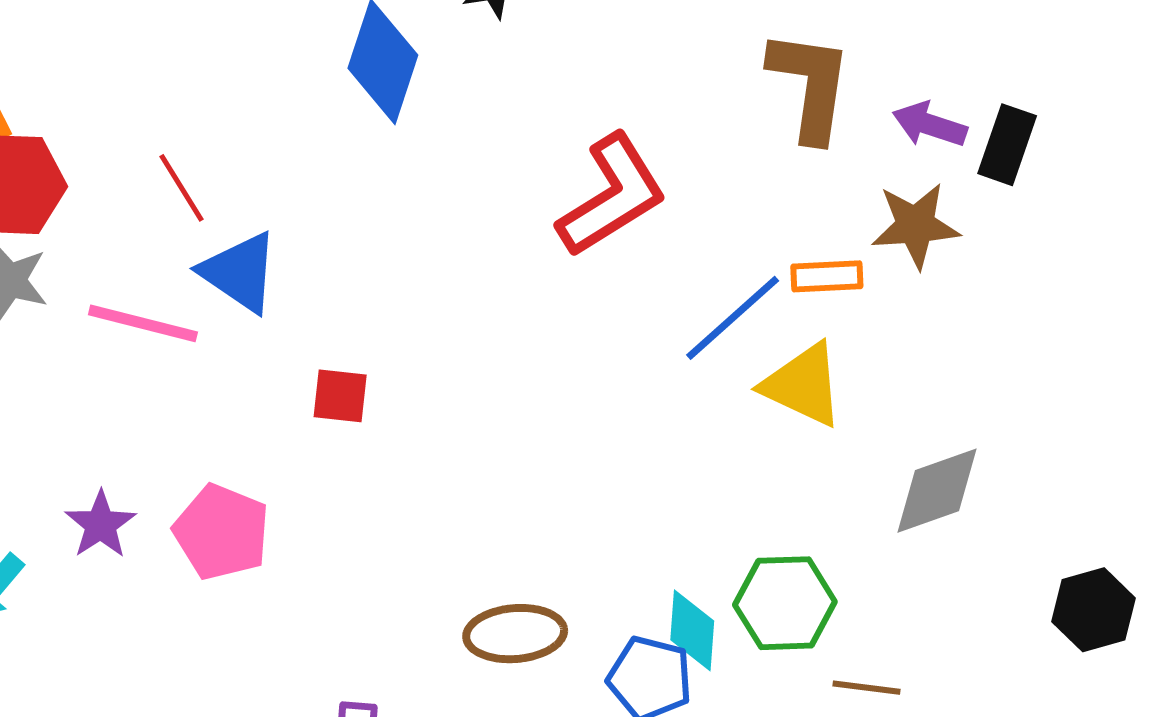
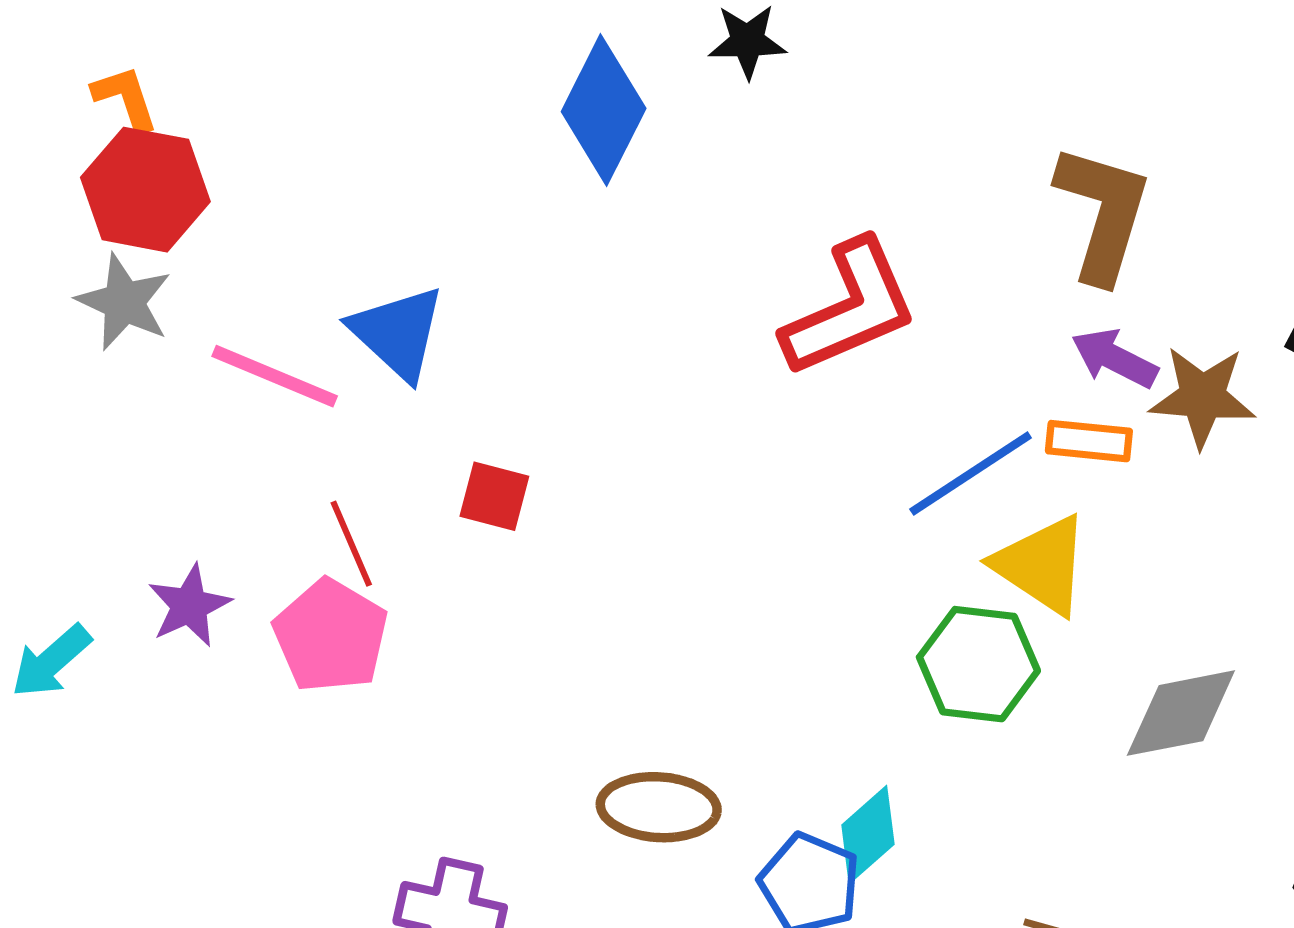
purple arrow: (930, 125) -> (1115, 358), moved
red line: (181, 188) -> (351, 544), moved
green hexagon: (785, 603) -> (978, 664), moved
cyan diamond: (692, 630) -> (868, 835), turned 36

